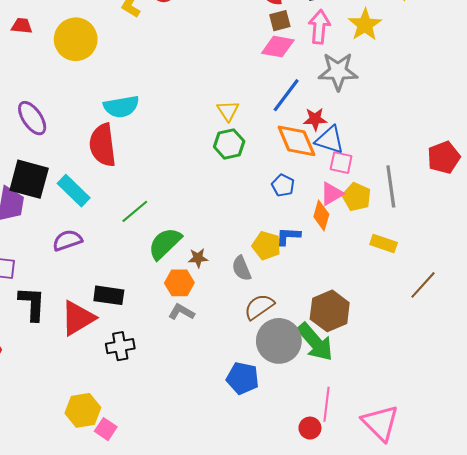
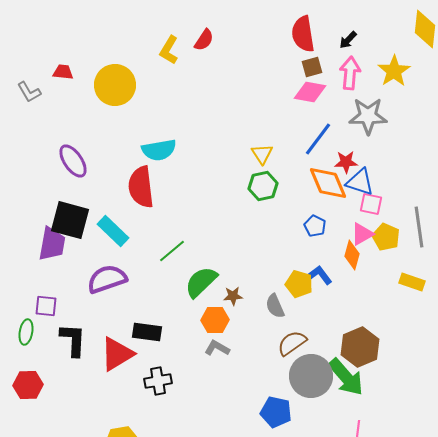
blue L-shape: (288, 236) -> (320, 275), turned 50
purple semicircle: (67, 240) -> (107, 279), size x1.4

